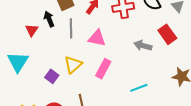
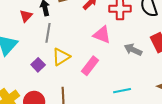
gray line: (71, 28) -> (48, 33), moved
pink triangle: (97, 38) -> (102, 35), moved

